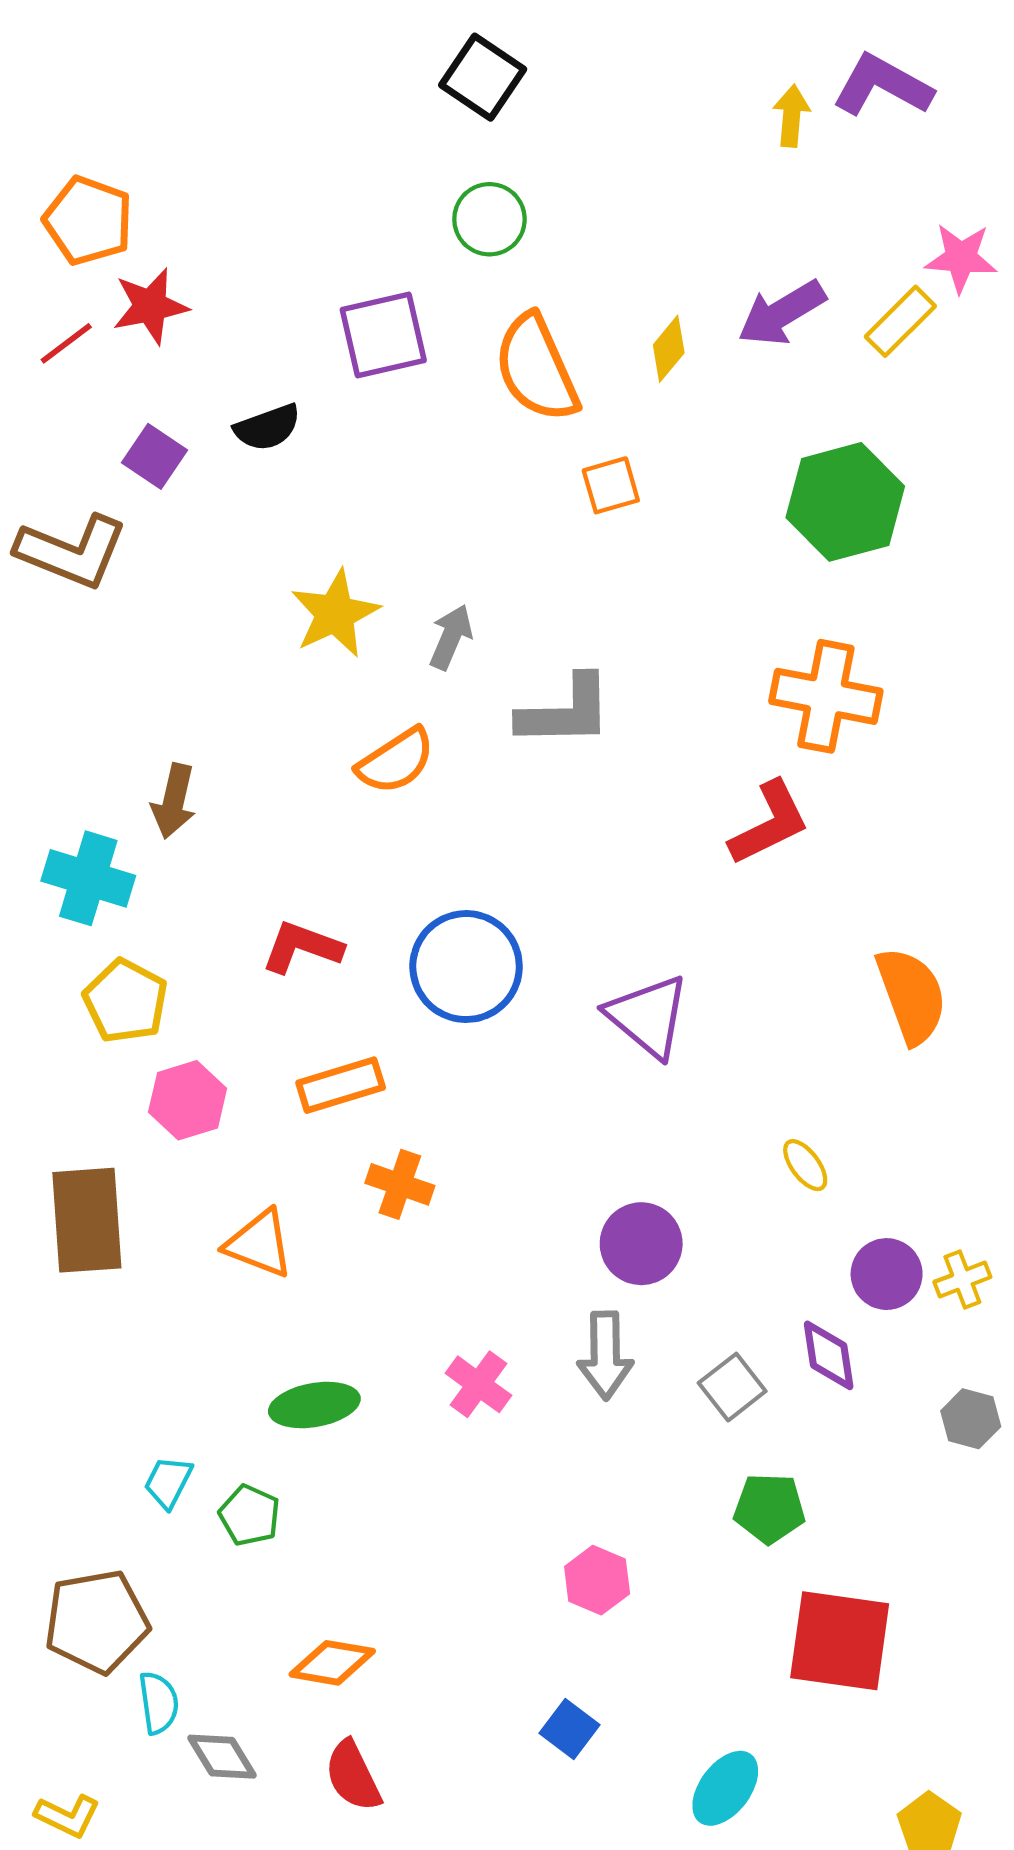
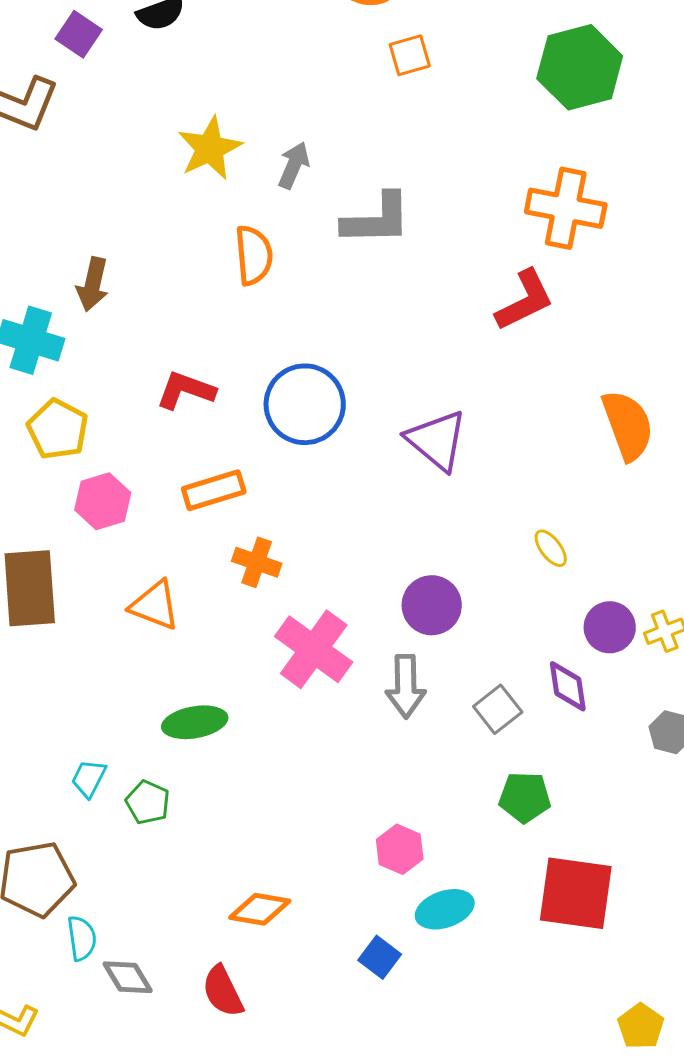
orange semicircle: (396, 761) -> (254, 255), turned -62
pink cross: (478, 1384) -> (314, 649), moved, size x1.6
orange diamond: (332, 1663) -> (260, 909), moved
cyan ellipse: (725, 1788) -> (445, 909), moved, turned 34

